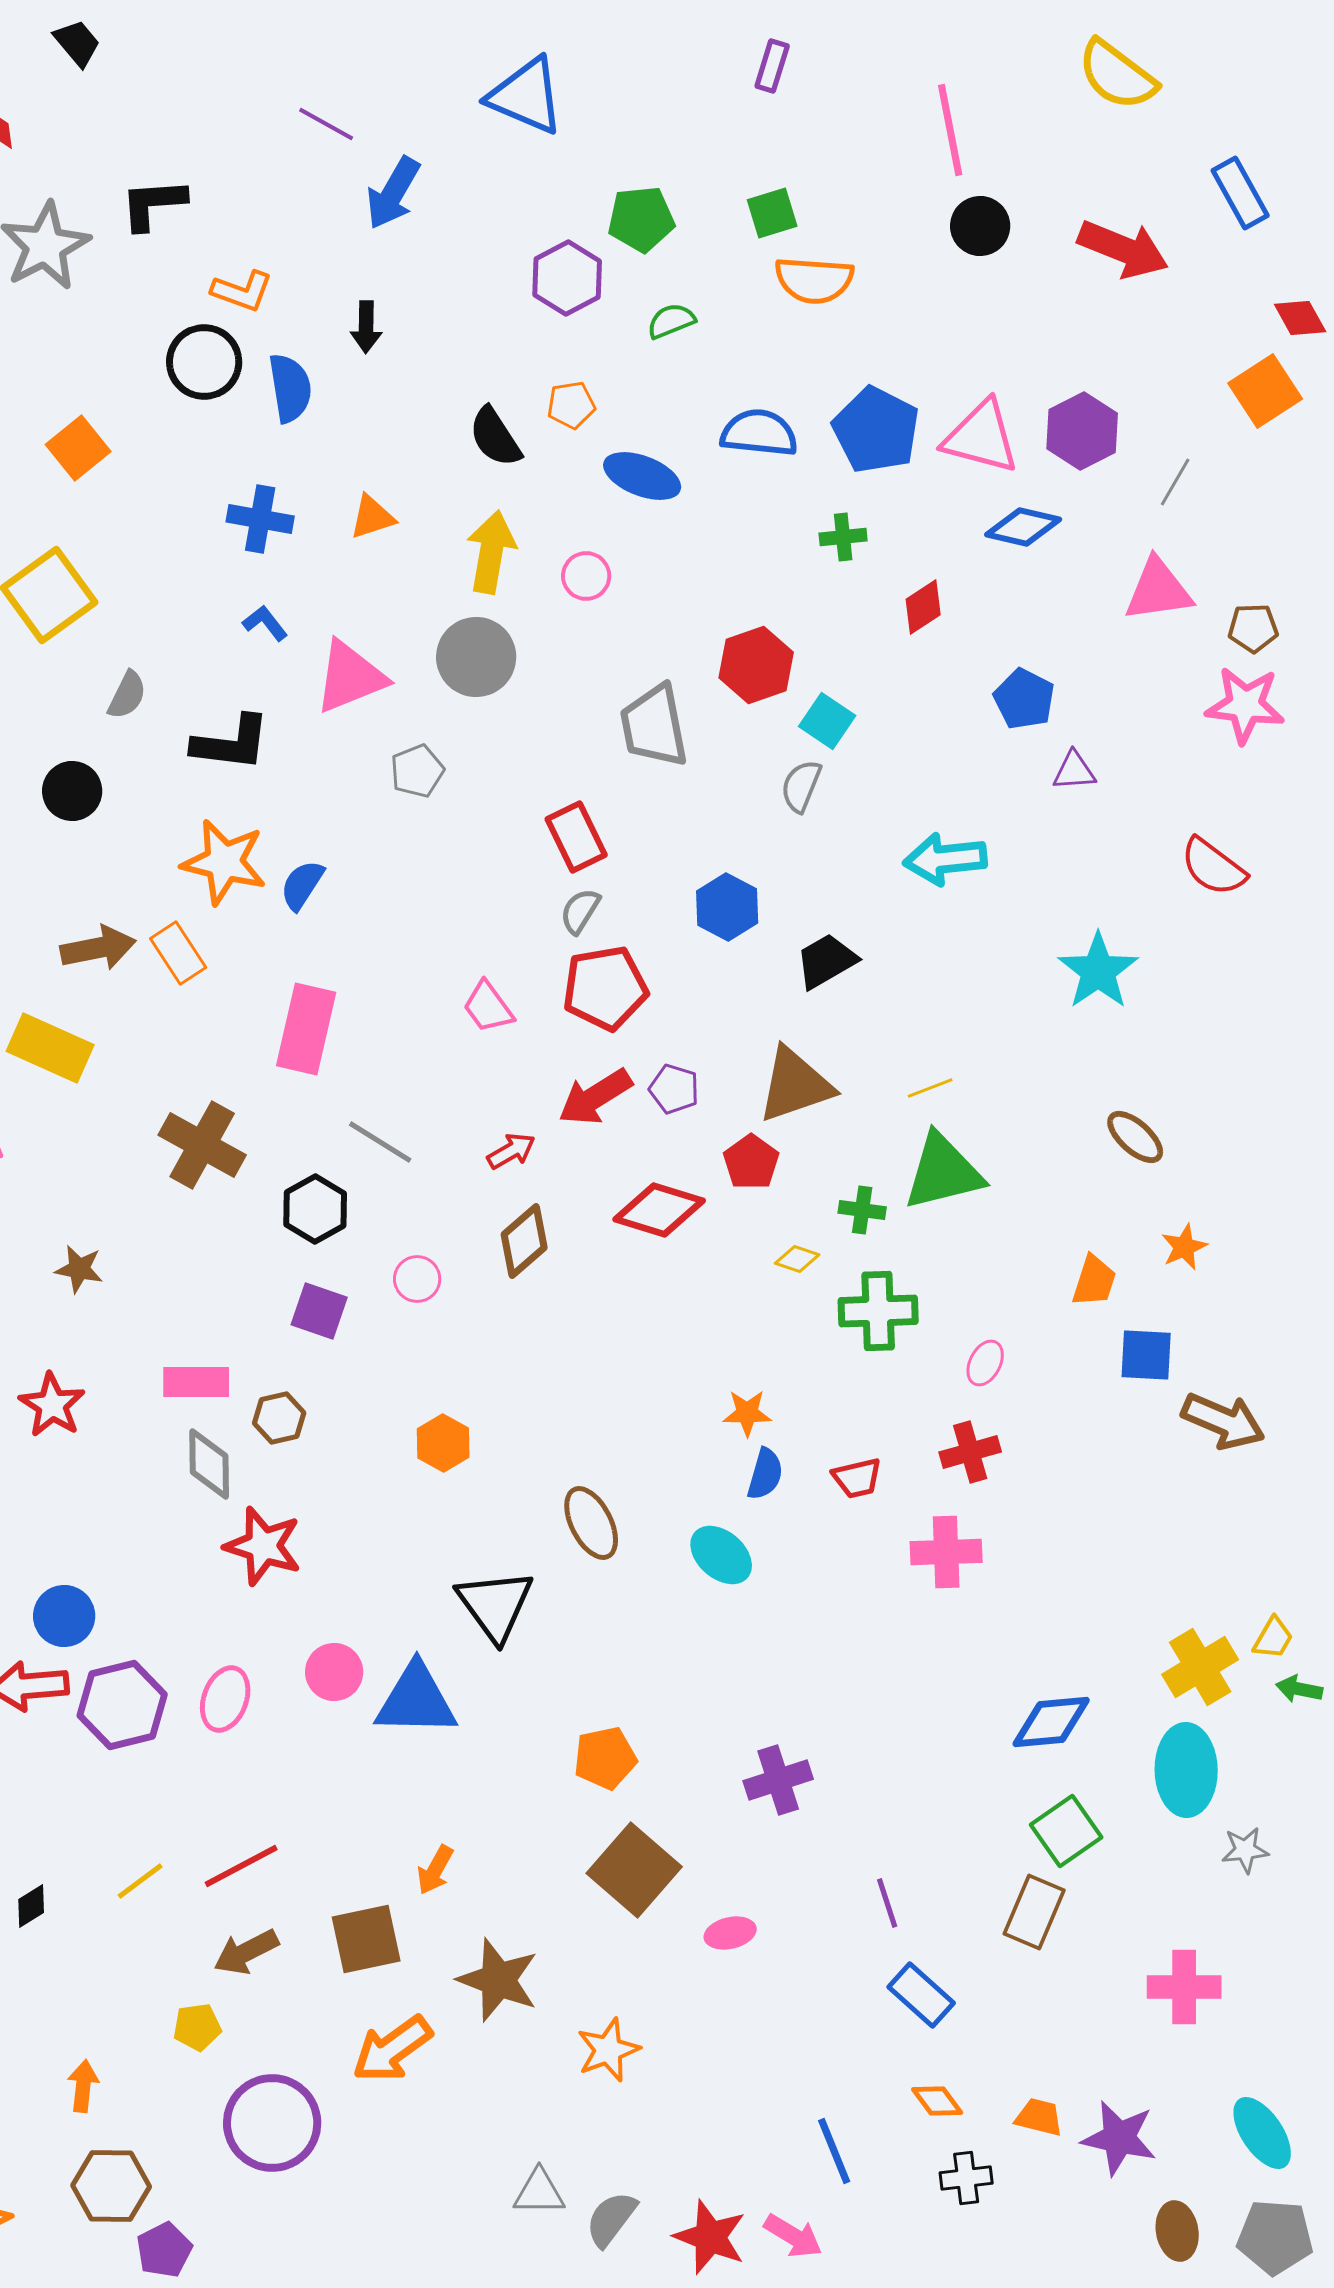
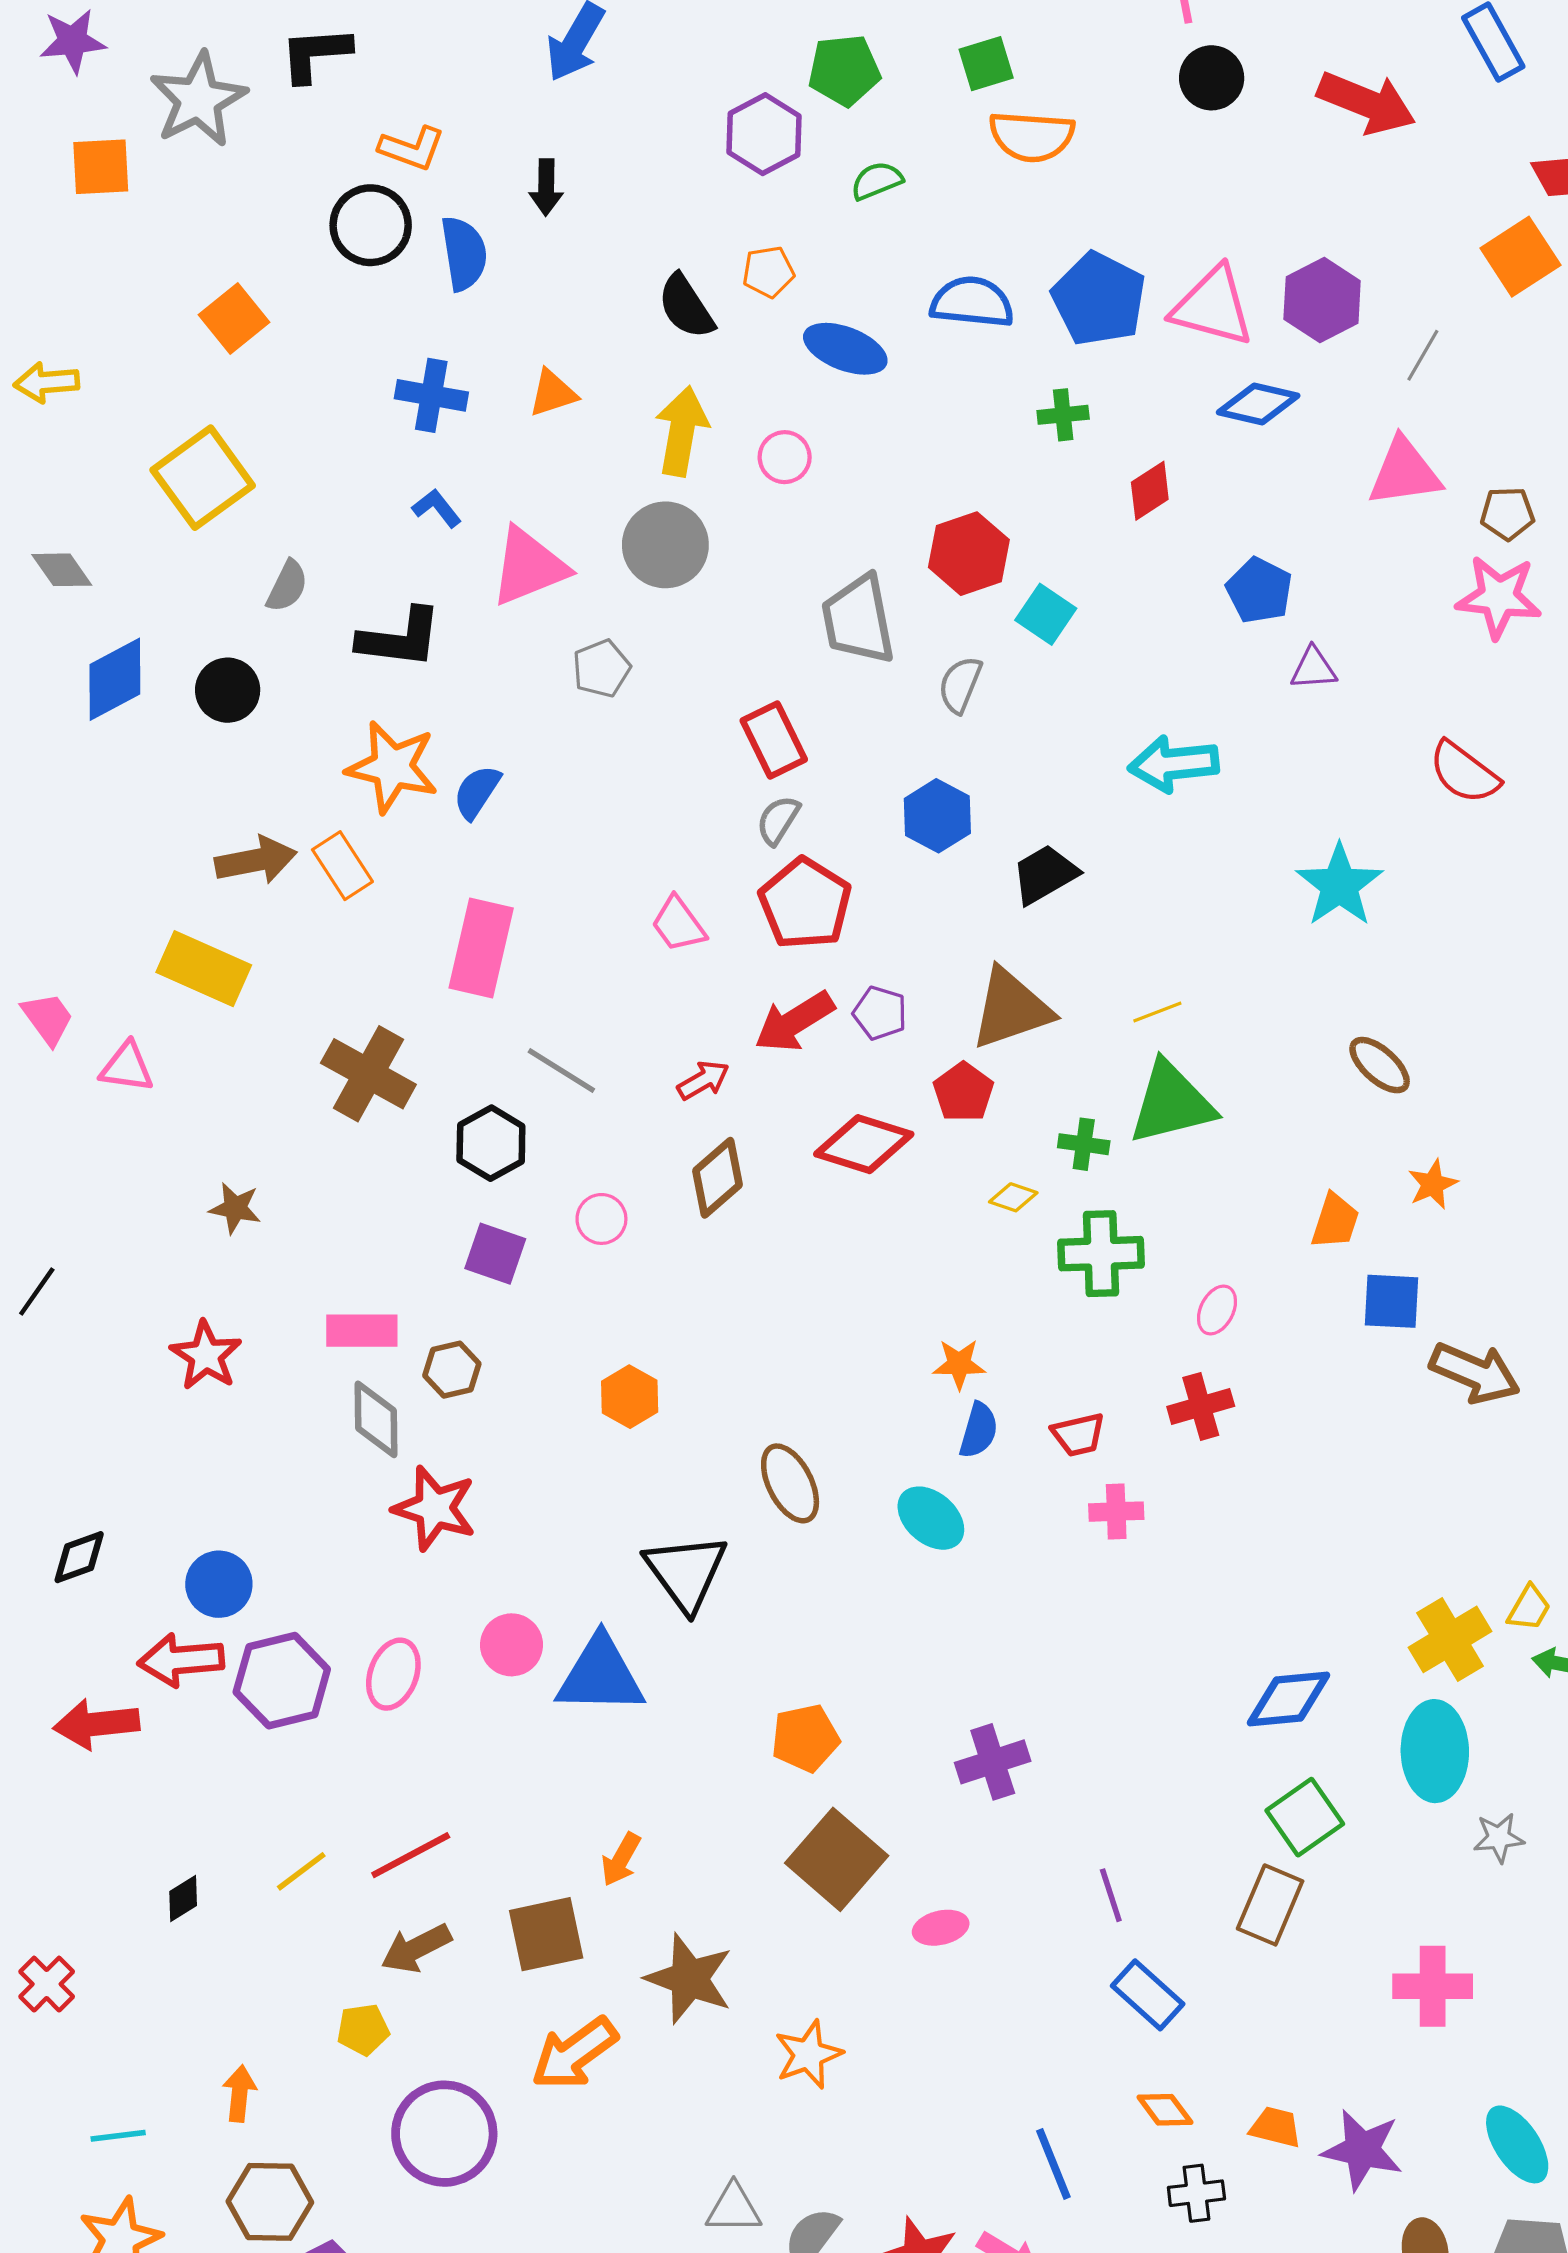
gray semicircle: (801, 786) -> (960, 685), moved
red pentagon: (605, 988) -> (805, 904), turned -30
pink cross: (946, 1552) -> (1116, 1512), moved, size x0.7

